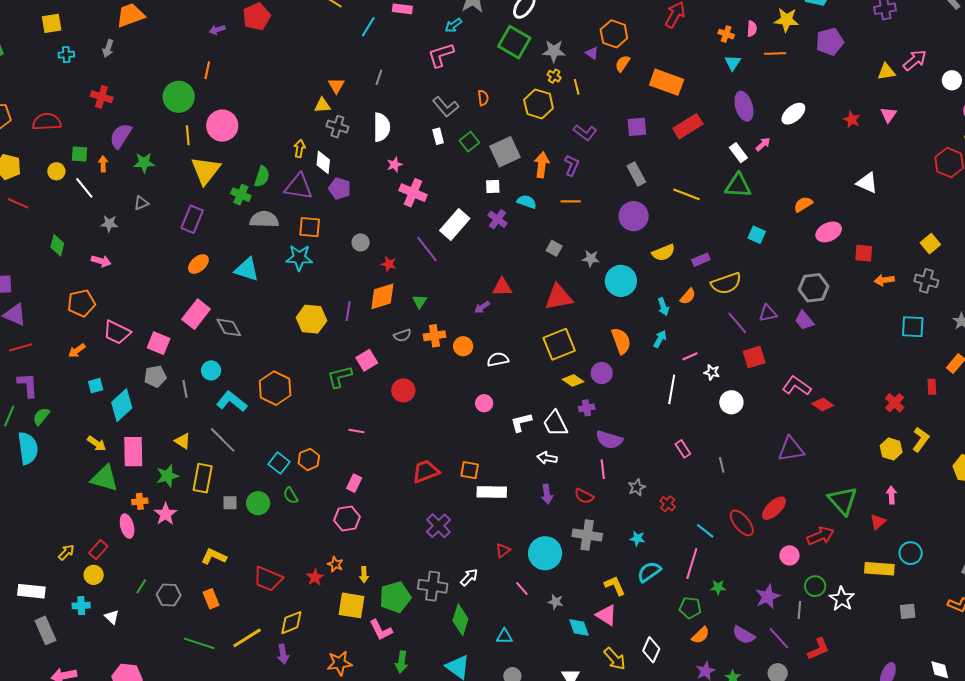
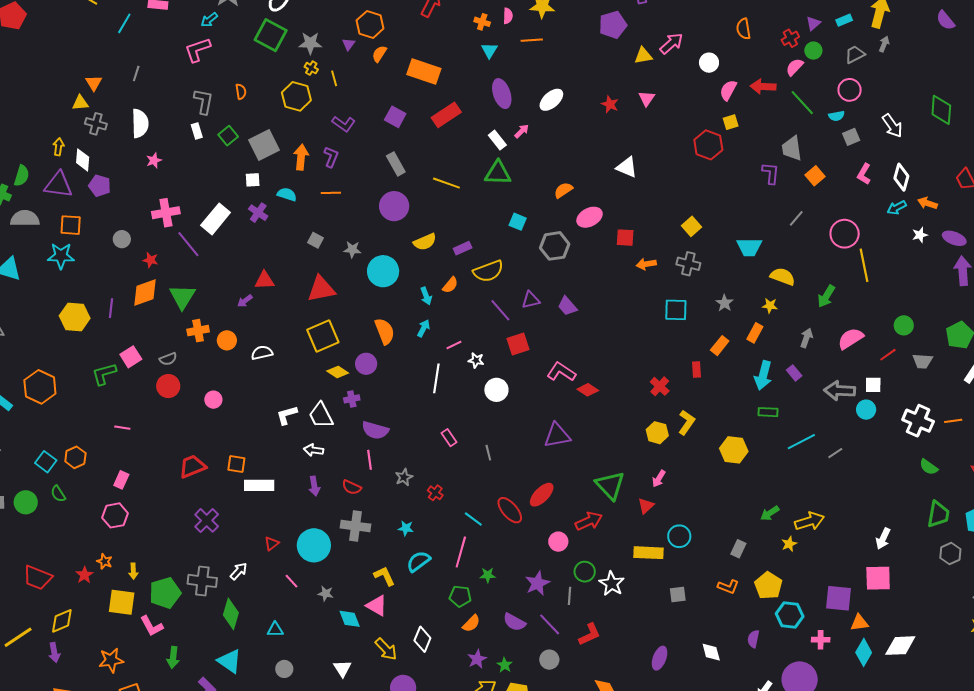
purple pentagon: (830, 42) -> (613, 25), moved
purple triangle: (592, 53) -> (349, 44), turned 32
gray L-shape: (446, 107) -> (203, 101), turned -128
purple square: (637, 127) -> (395, 117), turned 35
pink cross: (413, 193) -> (166, 213), moved, turned -32
gray hexagon: (814, 288) -> (555, 246), moved
green triangle: (420, 301) -> (182, 297), size x1.8
gray semicircle: (402, 335) -> (168, 359), moved
pink circle: (484, 403) -> (213, 400), moved
pink arrow: (891, 495) -> (659, 479), turned -144

